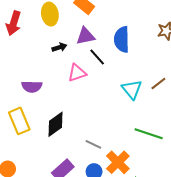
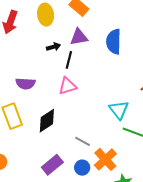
black line: (97, 57) -> (69, 60), moved, turned 54
pink triangle: (77, 73) -> (68, 86), moved
cyan triangle: (132, 89) -> (119, 110), moved

